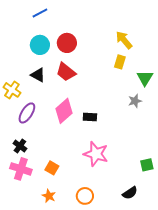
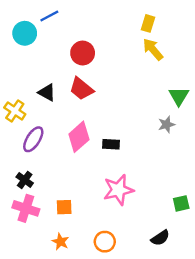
cyan circle: (40, 45) -> (25, 33), moved
yellow rectangle: (120, 62) -> (148, 23), moved
pink star: (96, 154) -> (118, 190), turned -30
orange square: (52, 168) -> (64, 207), turned -32

